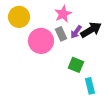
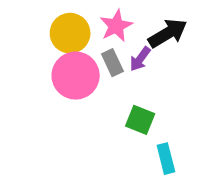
yellow circle: (19, 17) -> (70, 33), moved
black arrow: (91, 30) -> (168, 33), moved

